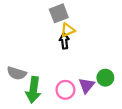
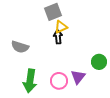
gray semicircle: (17, 73) -> (20, 47), moved
green circle: (105, 78) -> (99, 62), moved

